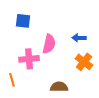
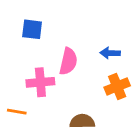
orange cross: (84, 62) -> (117, 86), turned 30
orange line: (12, 80) -> (17, 112), turned -64

